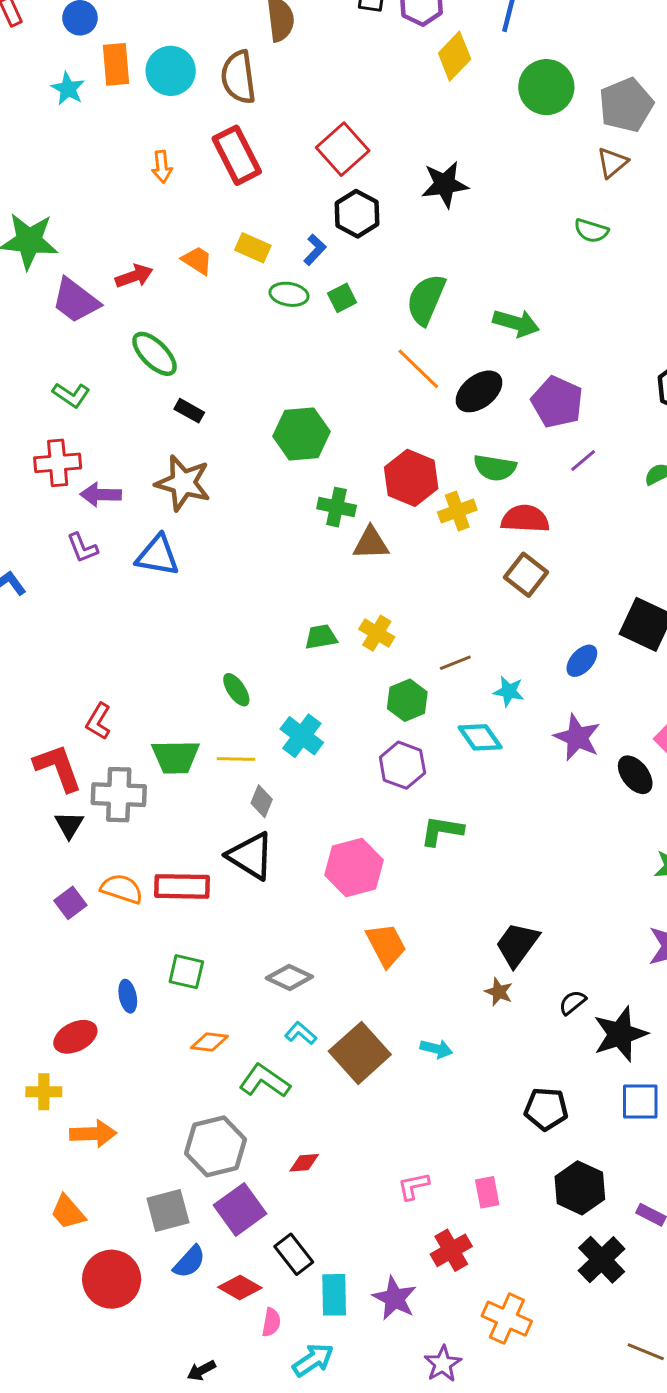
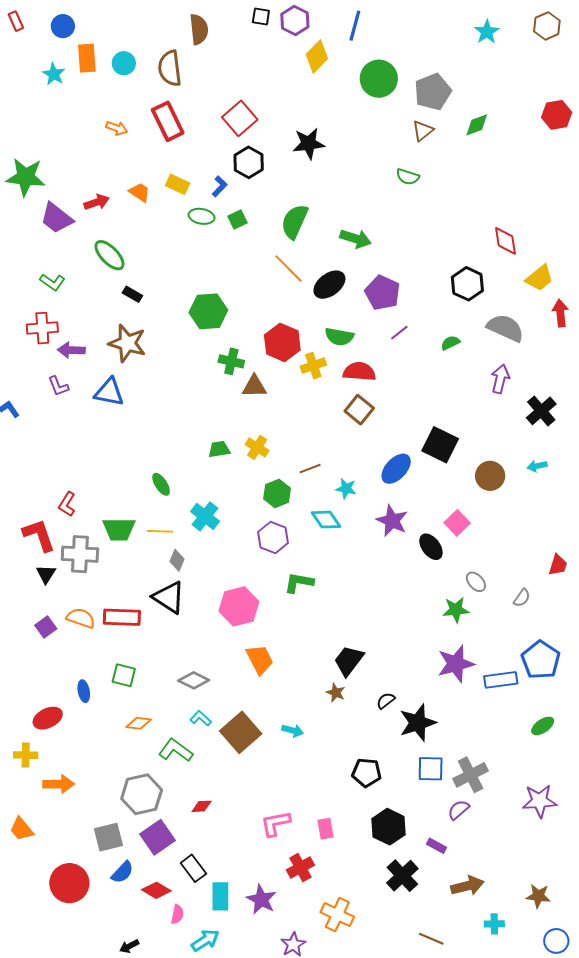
cyan circle: (171, 71) -> (124, 63), size x0.7
orange arrow: (162, 167) -> (117, 128), turned -65
blue ellipse: (582, 661) -> (396, 469), size x1.4
pink L-shape: (413, 1186) -> (275, 823), size x1.4
orange trapezoid: (68, 1212) -> (21, 829), moved

